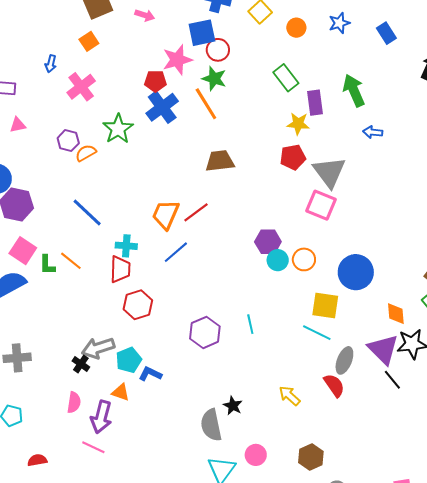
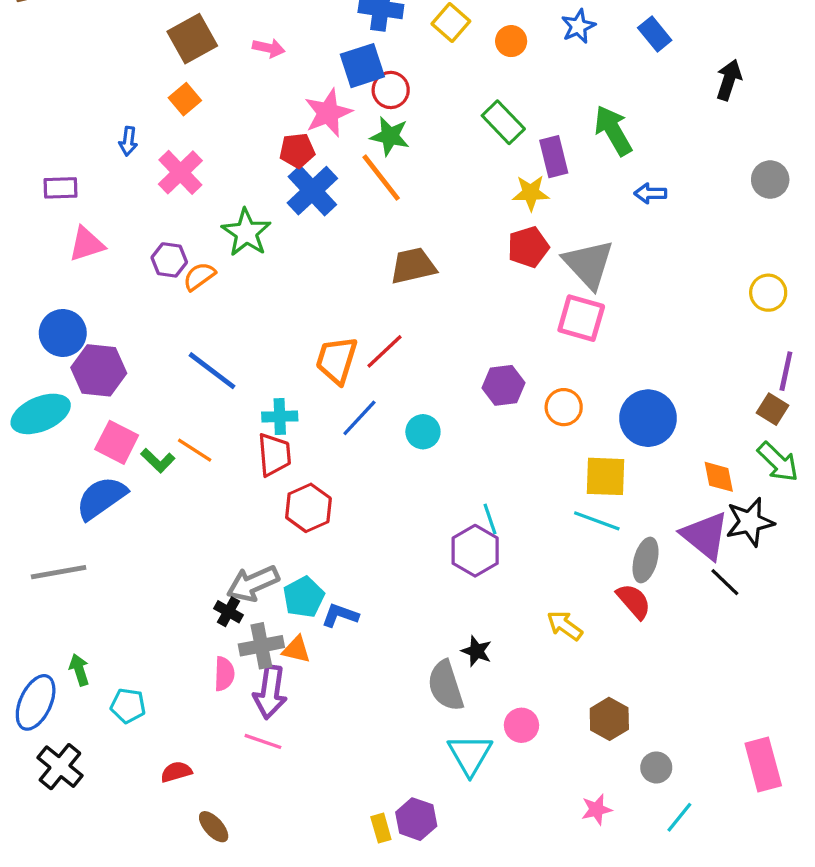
pink triangle: (18, 125) -> (87, 244), size x1.4
cyan circle: (278, 260) -> (423, 432), moved
green L-shape: (47, 265) -> (158, 461), turned -40
purple hexagon: (205, 332) -> (475, 551), moved
gray cross: (17, 358) -> (261, 646), moved

